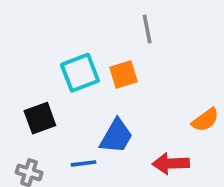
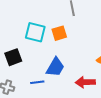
cyan square: (80, 73) -> (35, 32), turned 35

